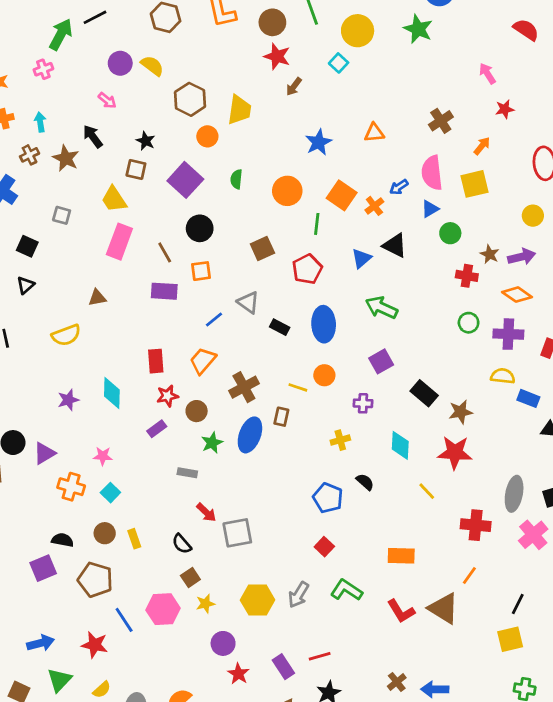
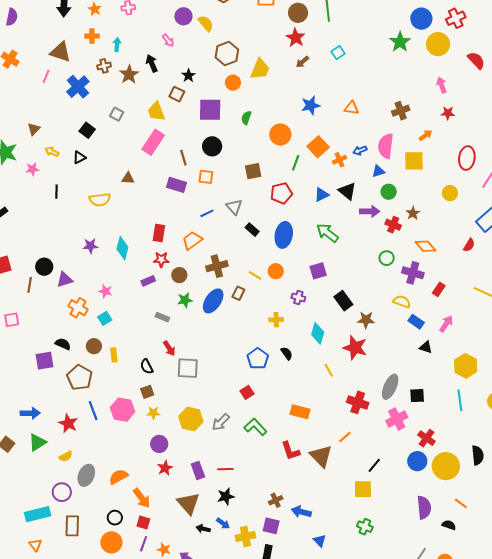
yellow circle: (358, 31) -> (438, 44), moved
purple square: (185, 180) -> (210, 110), turned 35
purple arrow: (522, 257) -> (370, 211), moved

